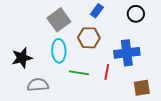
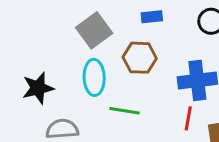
blue rectangle: (97, 11) -> (152, 17), turned 48
red line: (107, 72) -> (188, 118), moved

